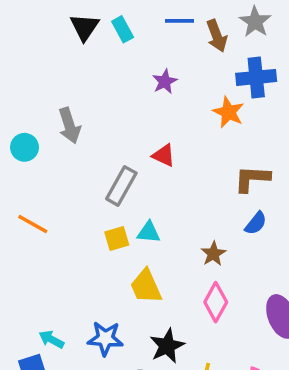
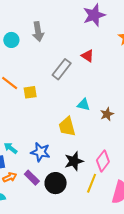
purple star: (165, 82) -> (94, 15), size x1.6
cyan triangle: (149, 232) -> (83, 105), moved
yellow square: (117, 239) -> (30, 92), moved
pink diamond: (216, 302) -> (103, 161), moved

